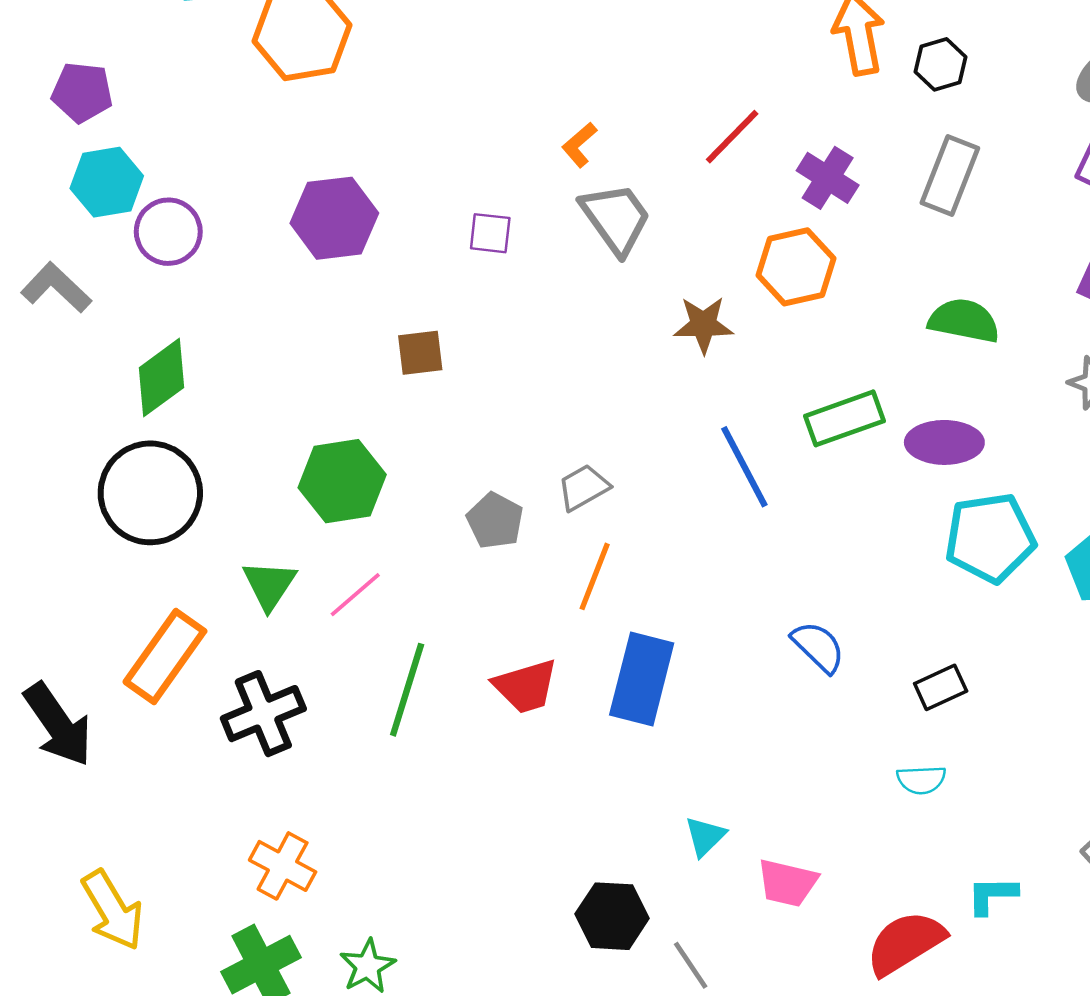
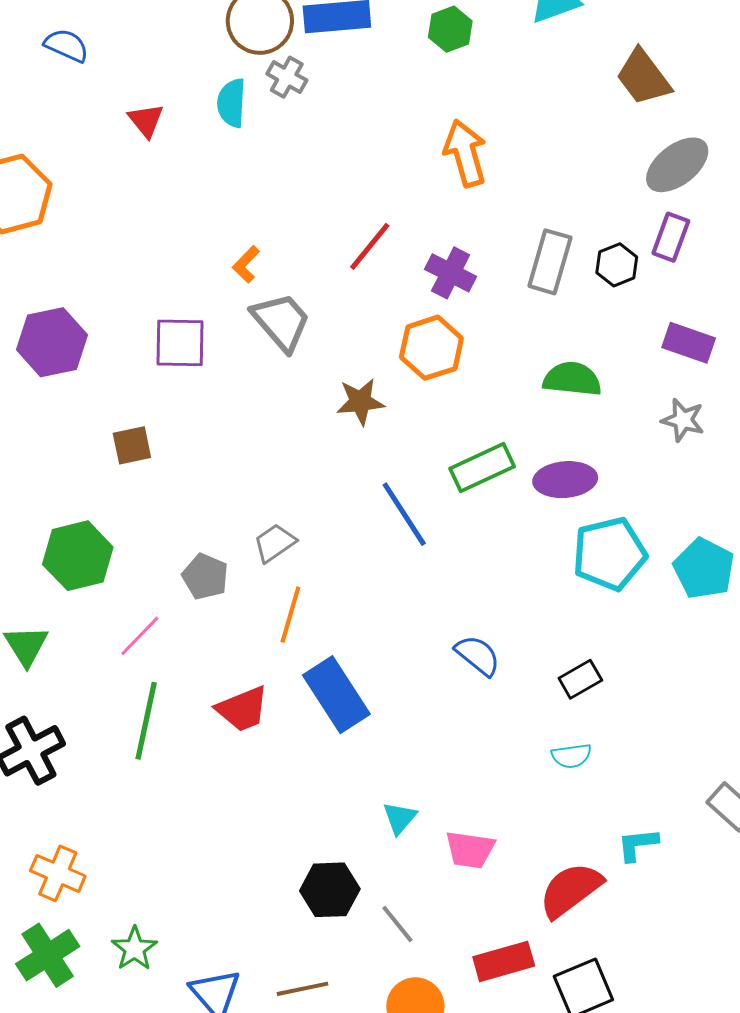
black hexagon: (940, 64) -> (617, 265), moved
purple square: (490, 233) -> (180, 343), size x1.5
pink line: (355, 595) -> (140, 636), moved
blue rectangle: (642, 679) -> (336, 695), turned -42

